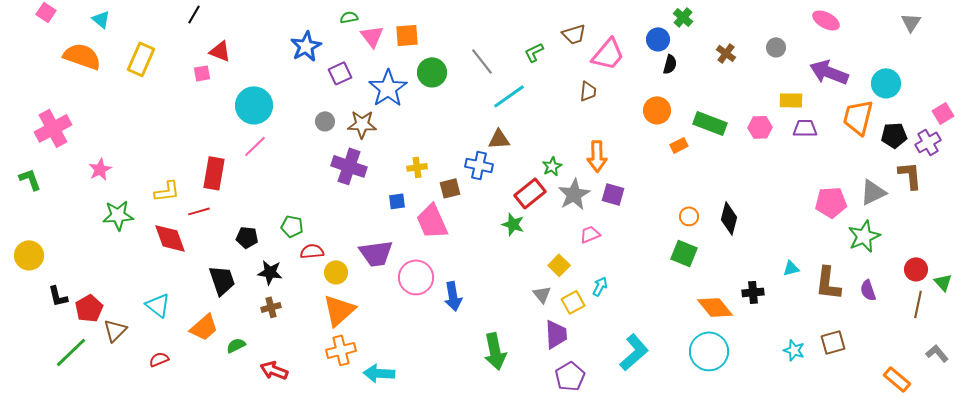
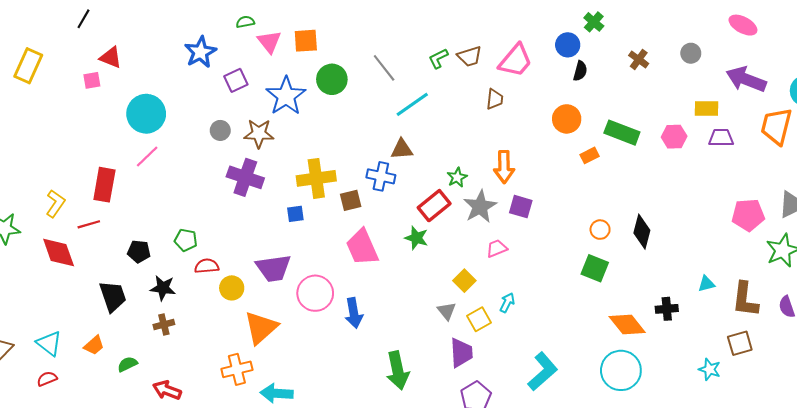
brown trapezoid: (574, 34) -> (470, 56), moved
yellow cross: (417, 167) -> (316, 178), size x1.8
yellow L-shape: (167, 191) -> (55, 203), turned -48
pink trapezoid: (432, 221) -> (362, 247), moved
cyan triangle: (158, 305) -> (49, 343), moved
orange triangle: (339, 310) -> (261, 328), moved
orange trapezoid: (204, 327) -> (94, 345), size x0.7
brown square: (833, 342) -> (740, 343), moved

